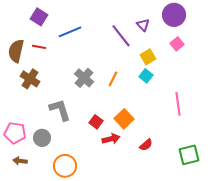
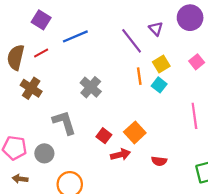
pink square: (177, 44) -> (197, 62), moved
red line: (39, 47) -> (41, 53), turned -40
orange line: (113, 79) -> (139, 76), moved, turned -35
red semicircle: (146, 145) -> (159, 161), turned 48

